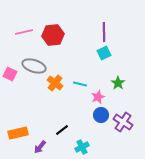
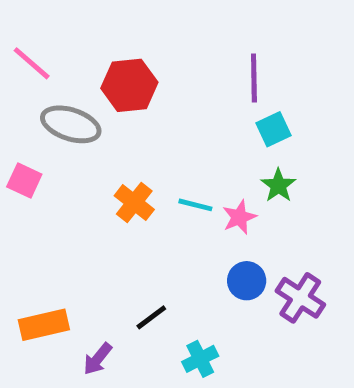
pink line: (24, 32) -> (32, 63), moved, turned 54
cyan square: (104, 53) -> (273, 129), moved
gray ellipse: (34, 66) -> (71, 124), moved
green star: (118, 83) -> (278, 185), moved
pink star: (98, 97) -> (239, 217), moved

